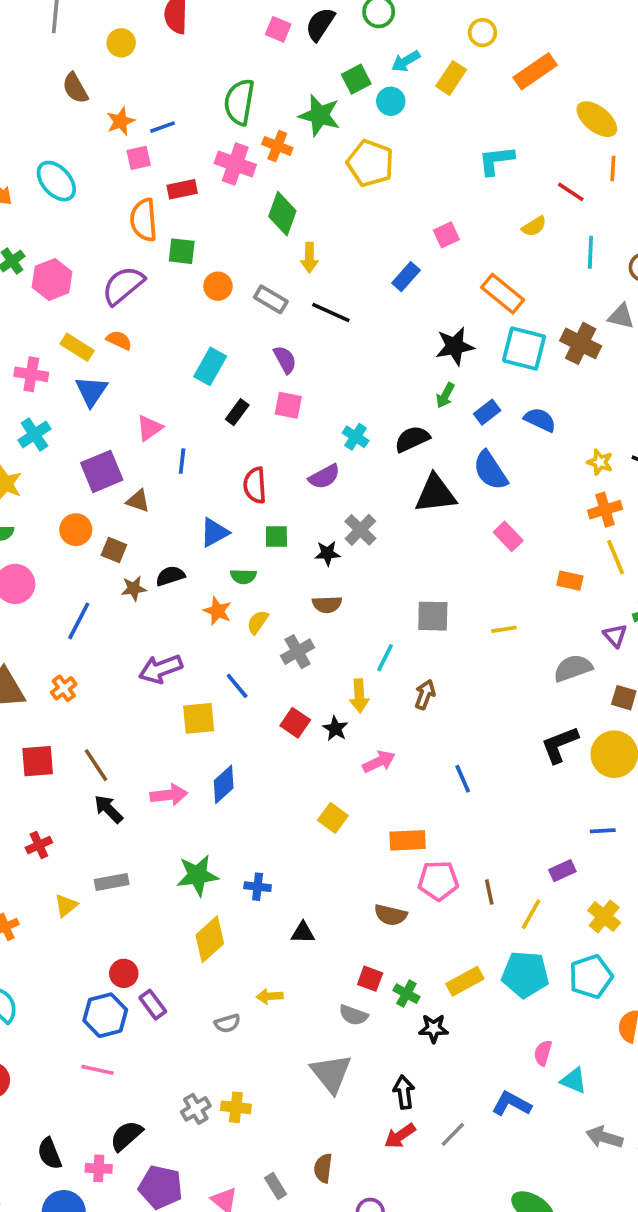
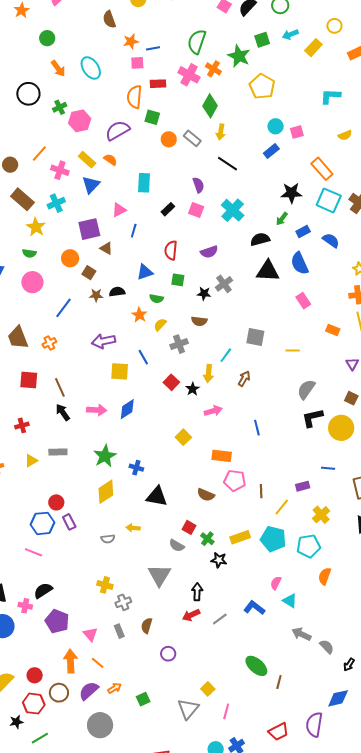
cyan circle: (391, 101) -> (276, 126), moved
gray rectangle: (271, 299) -> (192, 138), moved
cyan rectangle: (210, 366) -> (144, 183), moved, turned -36
cyan cross: (356, 437) -> (233, 210), moved, size x1.6
gray semicircle: (573, 668) -> (306, 389), moved, turned -45
green star: (197, 875) -> (105, 456), turned -30
black triangle: (303, 933) -> (157, 496), size x1.6
gray cross: (196, 1109) -> (123, 602), moved

